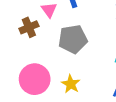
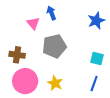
brown cross: (29, 27) -> (17, 55), moved, turned 35

